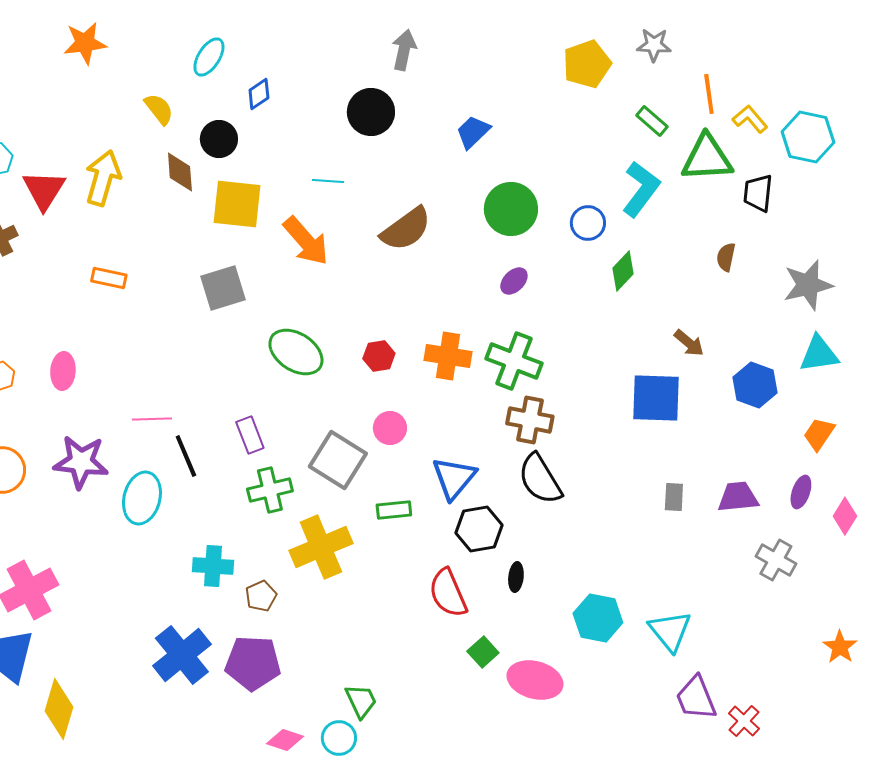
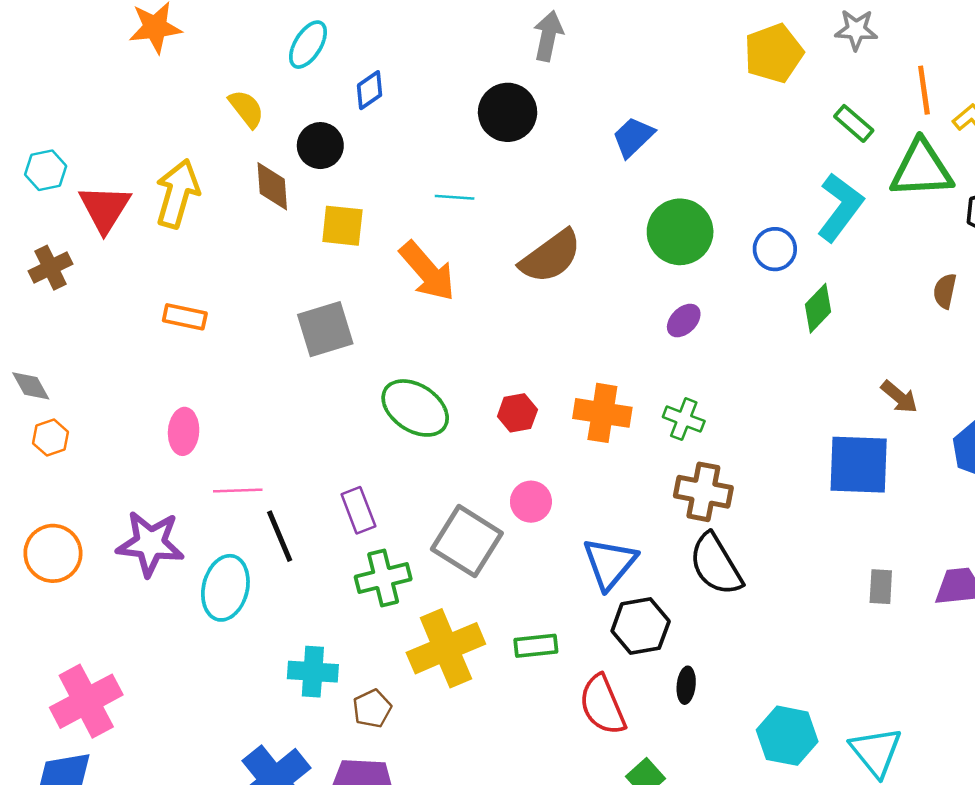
yellow square: (237, 204) -> (342, 226), size x0.7
green cross: (514, 361) -> (684, 419), size x0.6
pink ellipse: (63, 371) -> (184, 431), moved
green rectangle: (394, 510) -> (536, 646), moved

